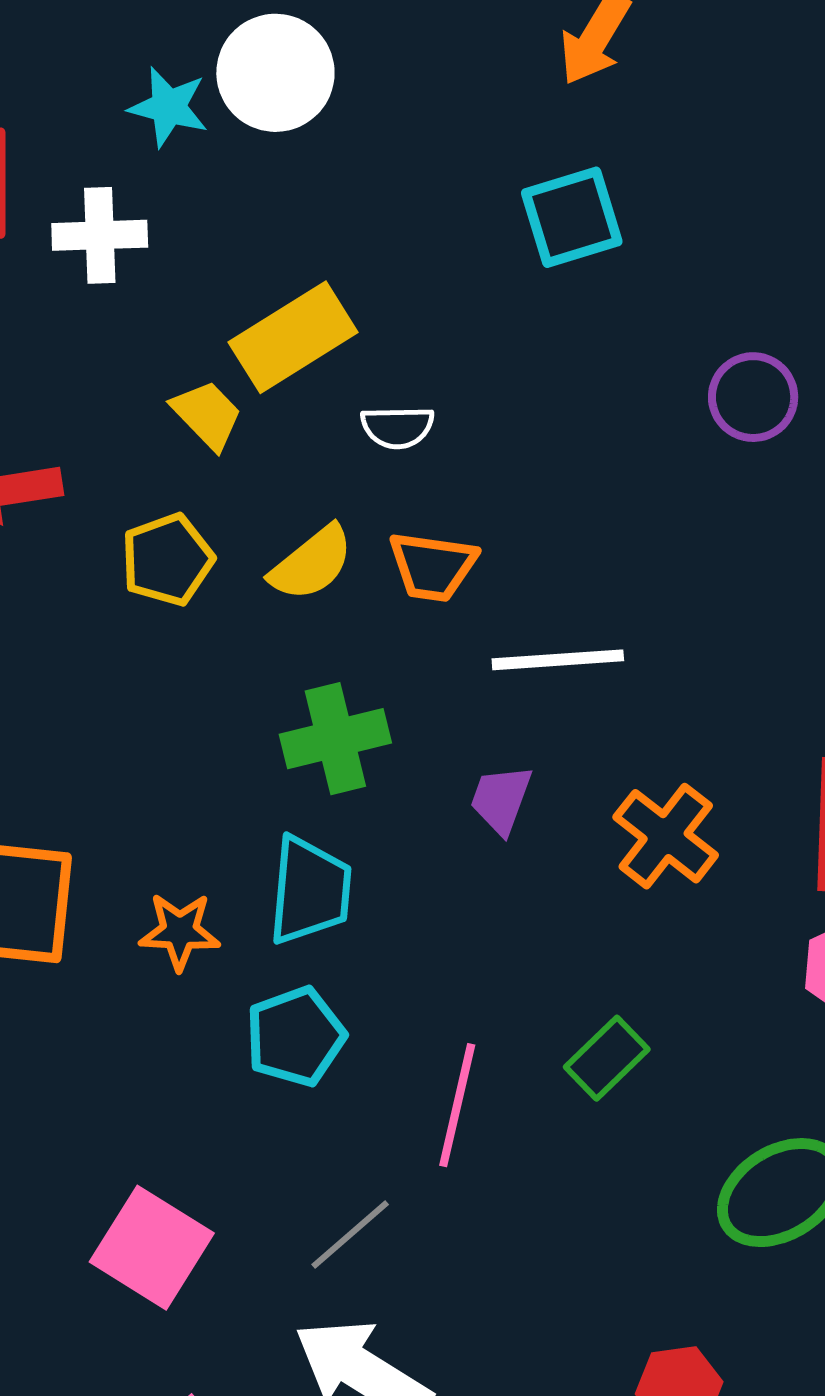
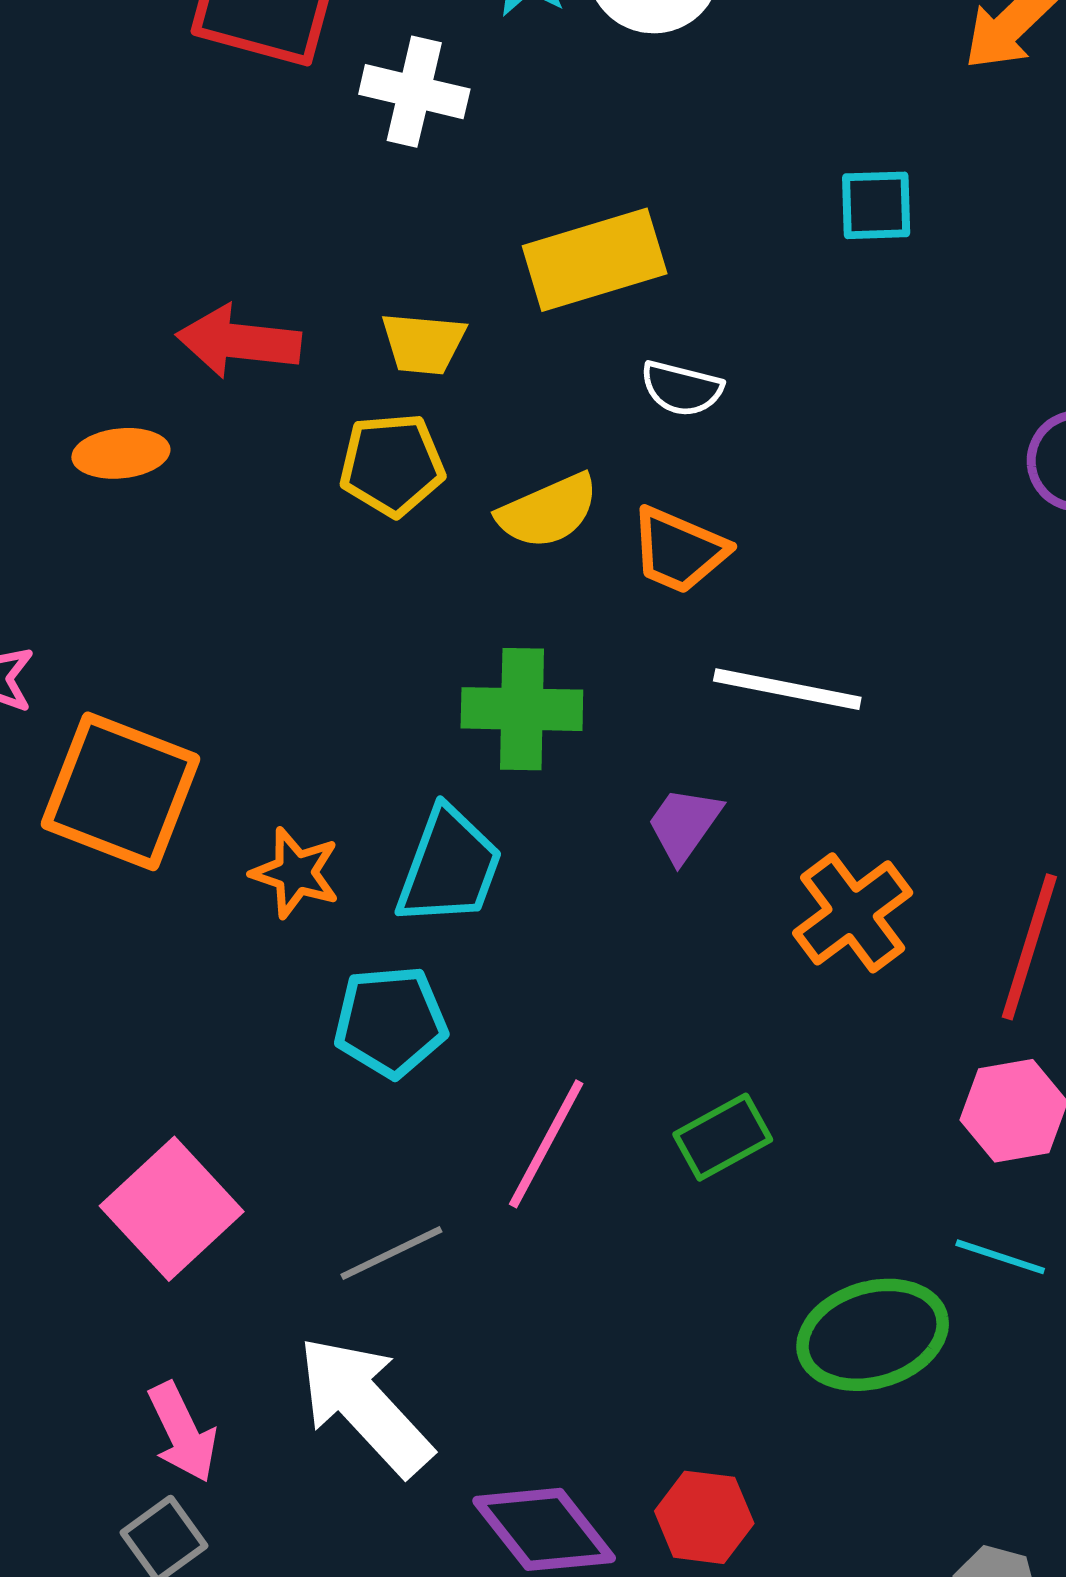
cyan square: (572, 217) -> (876, 205), moved, size x0.7
yellow trapezoid: (207, 415) -> (423, 343), moved, turned 124

